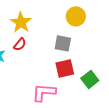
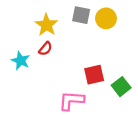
gray square: (63, 43) -> (81, 15), moved

